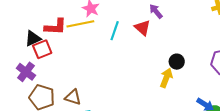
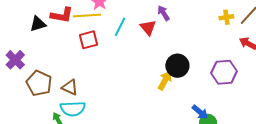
red square: (42, 49) -> (89, 40), moved
black circle: (177, 62) -> (177, 66), size x1.5
purple cross: (26, 72) -> (15, 60), moved

